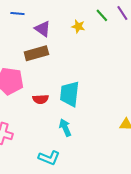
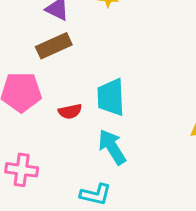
cyan arrow: (65, 128) -> (112, 147), size x1.4

